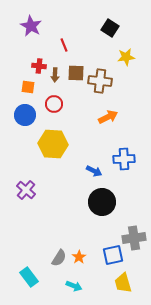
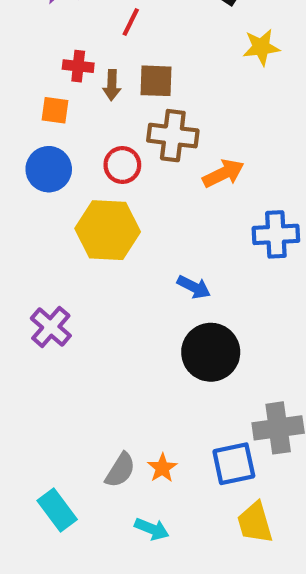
red line: (64, 45) -> (131, 22), turned 48
brown cross: (100, 81) -> (173, 136), moved
red circle: (54, 104) -> (122, 165), moved
blue cross: (124, 159) -> (276, 234), moved

